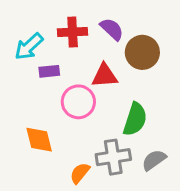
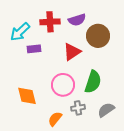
purple semicircle: (112, 29) -> (77, 20), turned 120
red triangle: (105, 76) -> (72, 52), turned -30
pink circle: (78, 102) -> (63, 85), moved
gray cross: (113, 157) -> (78, 108), size x0.6

